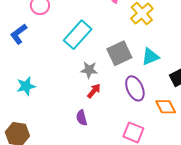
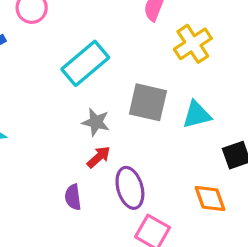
gray square: (119, 53) -> (148, 102), turned 30
purple ellipse: (135, 88) -> (130, 188), moved

